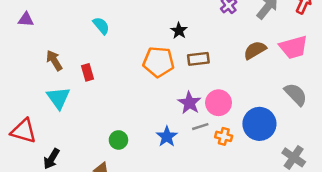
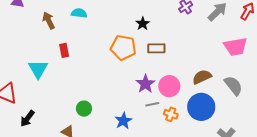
cyan semicircle: (101, 26) -> (79, 13), turned -49
brown semicircle: (255, 50) -> (202, 77), moved
brown arrow: (54, 61) -> (49, 21), moved
blue star: (167, 137) -> (123, 121), moved

